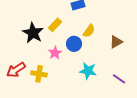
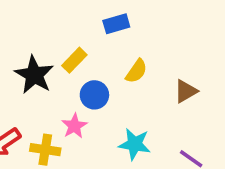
blue circle: (74, 44) -> (94, 95), moved
pink star: (55, 53) -> (74, 126), moved

